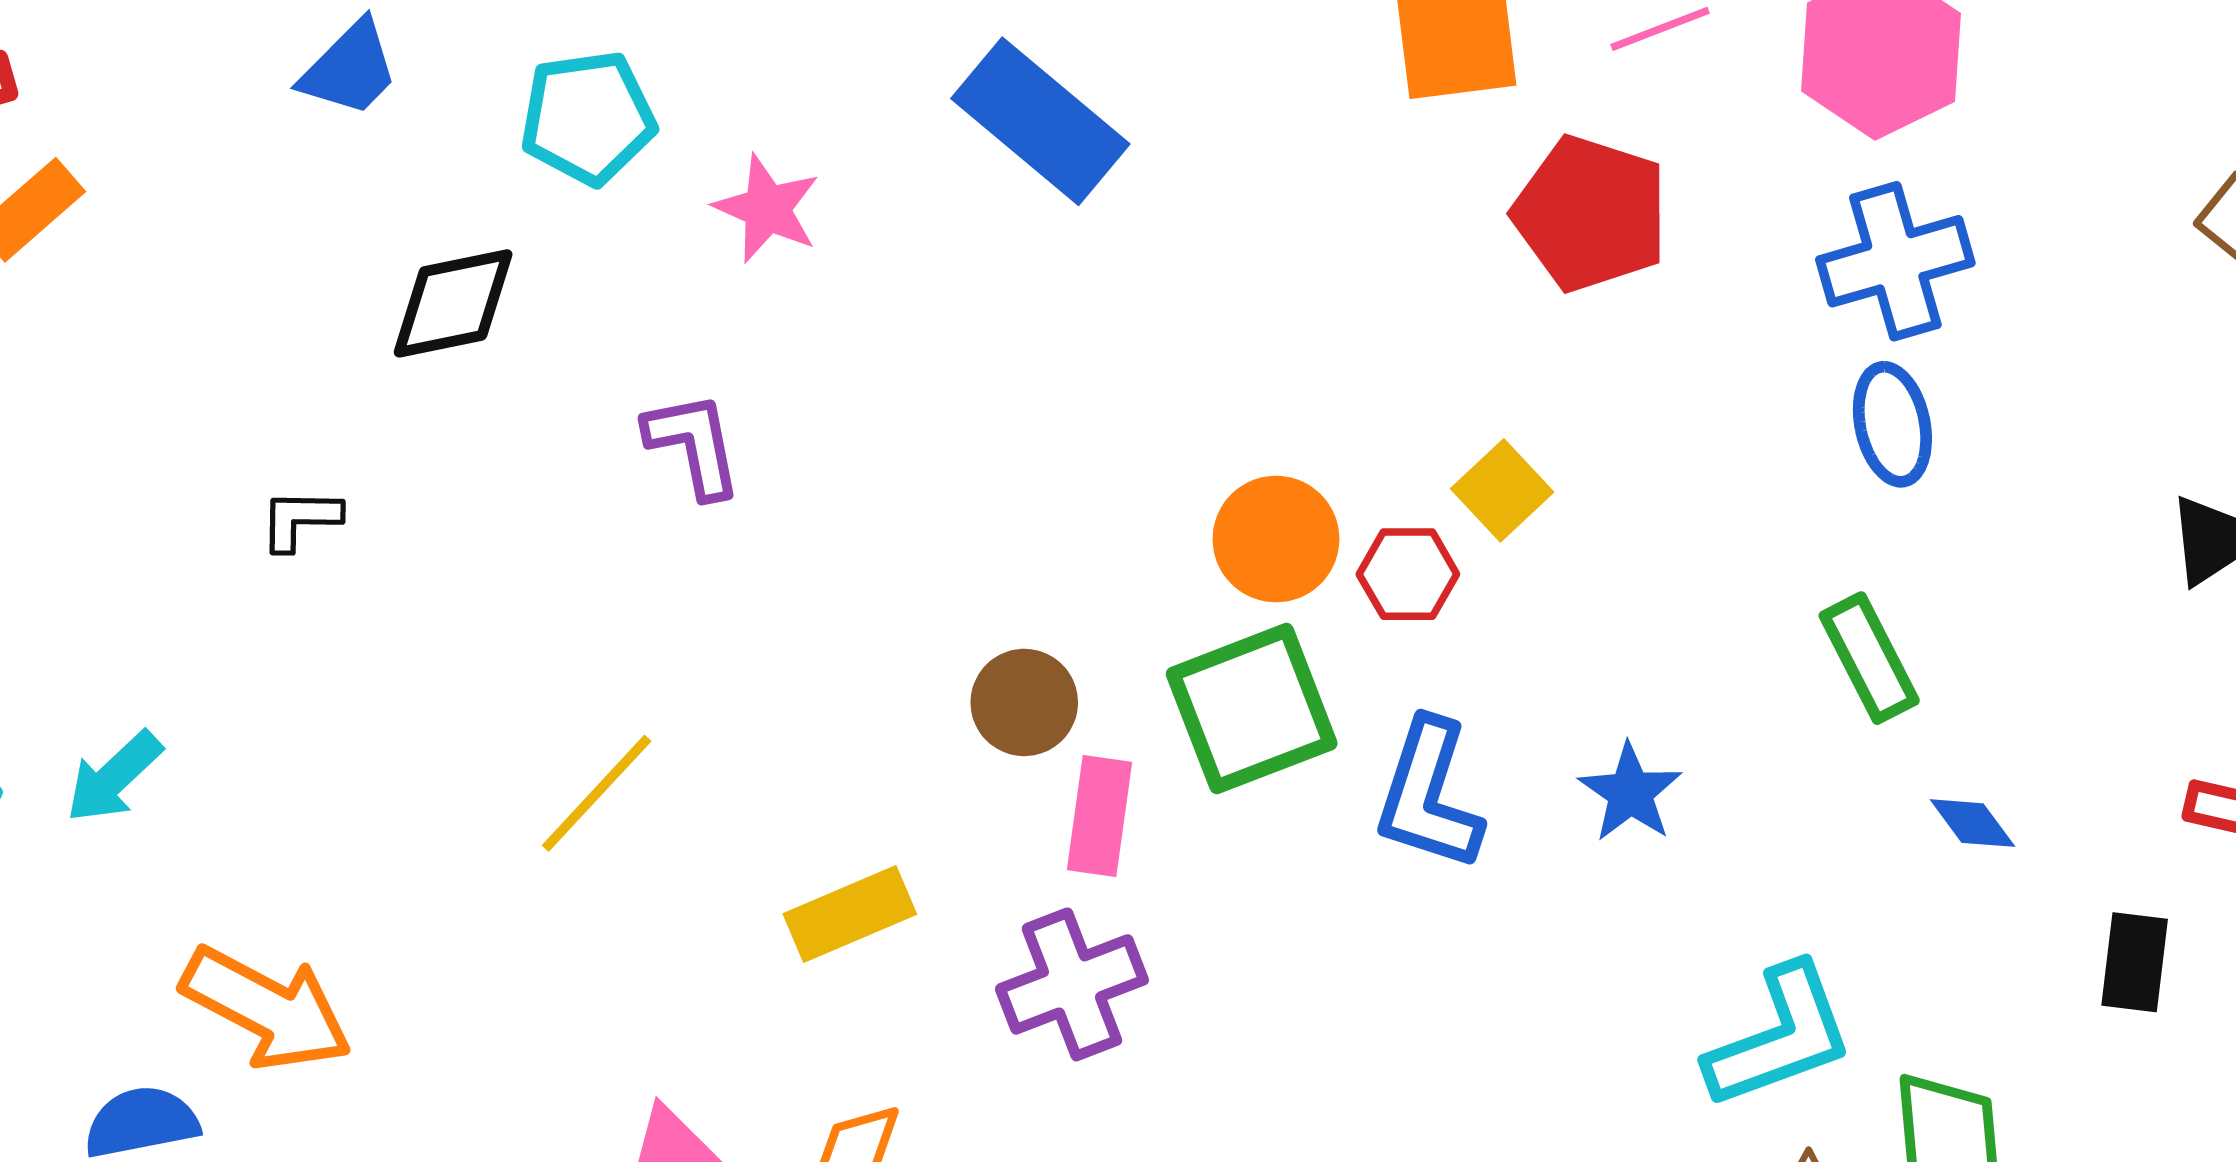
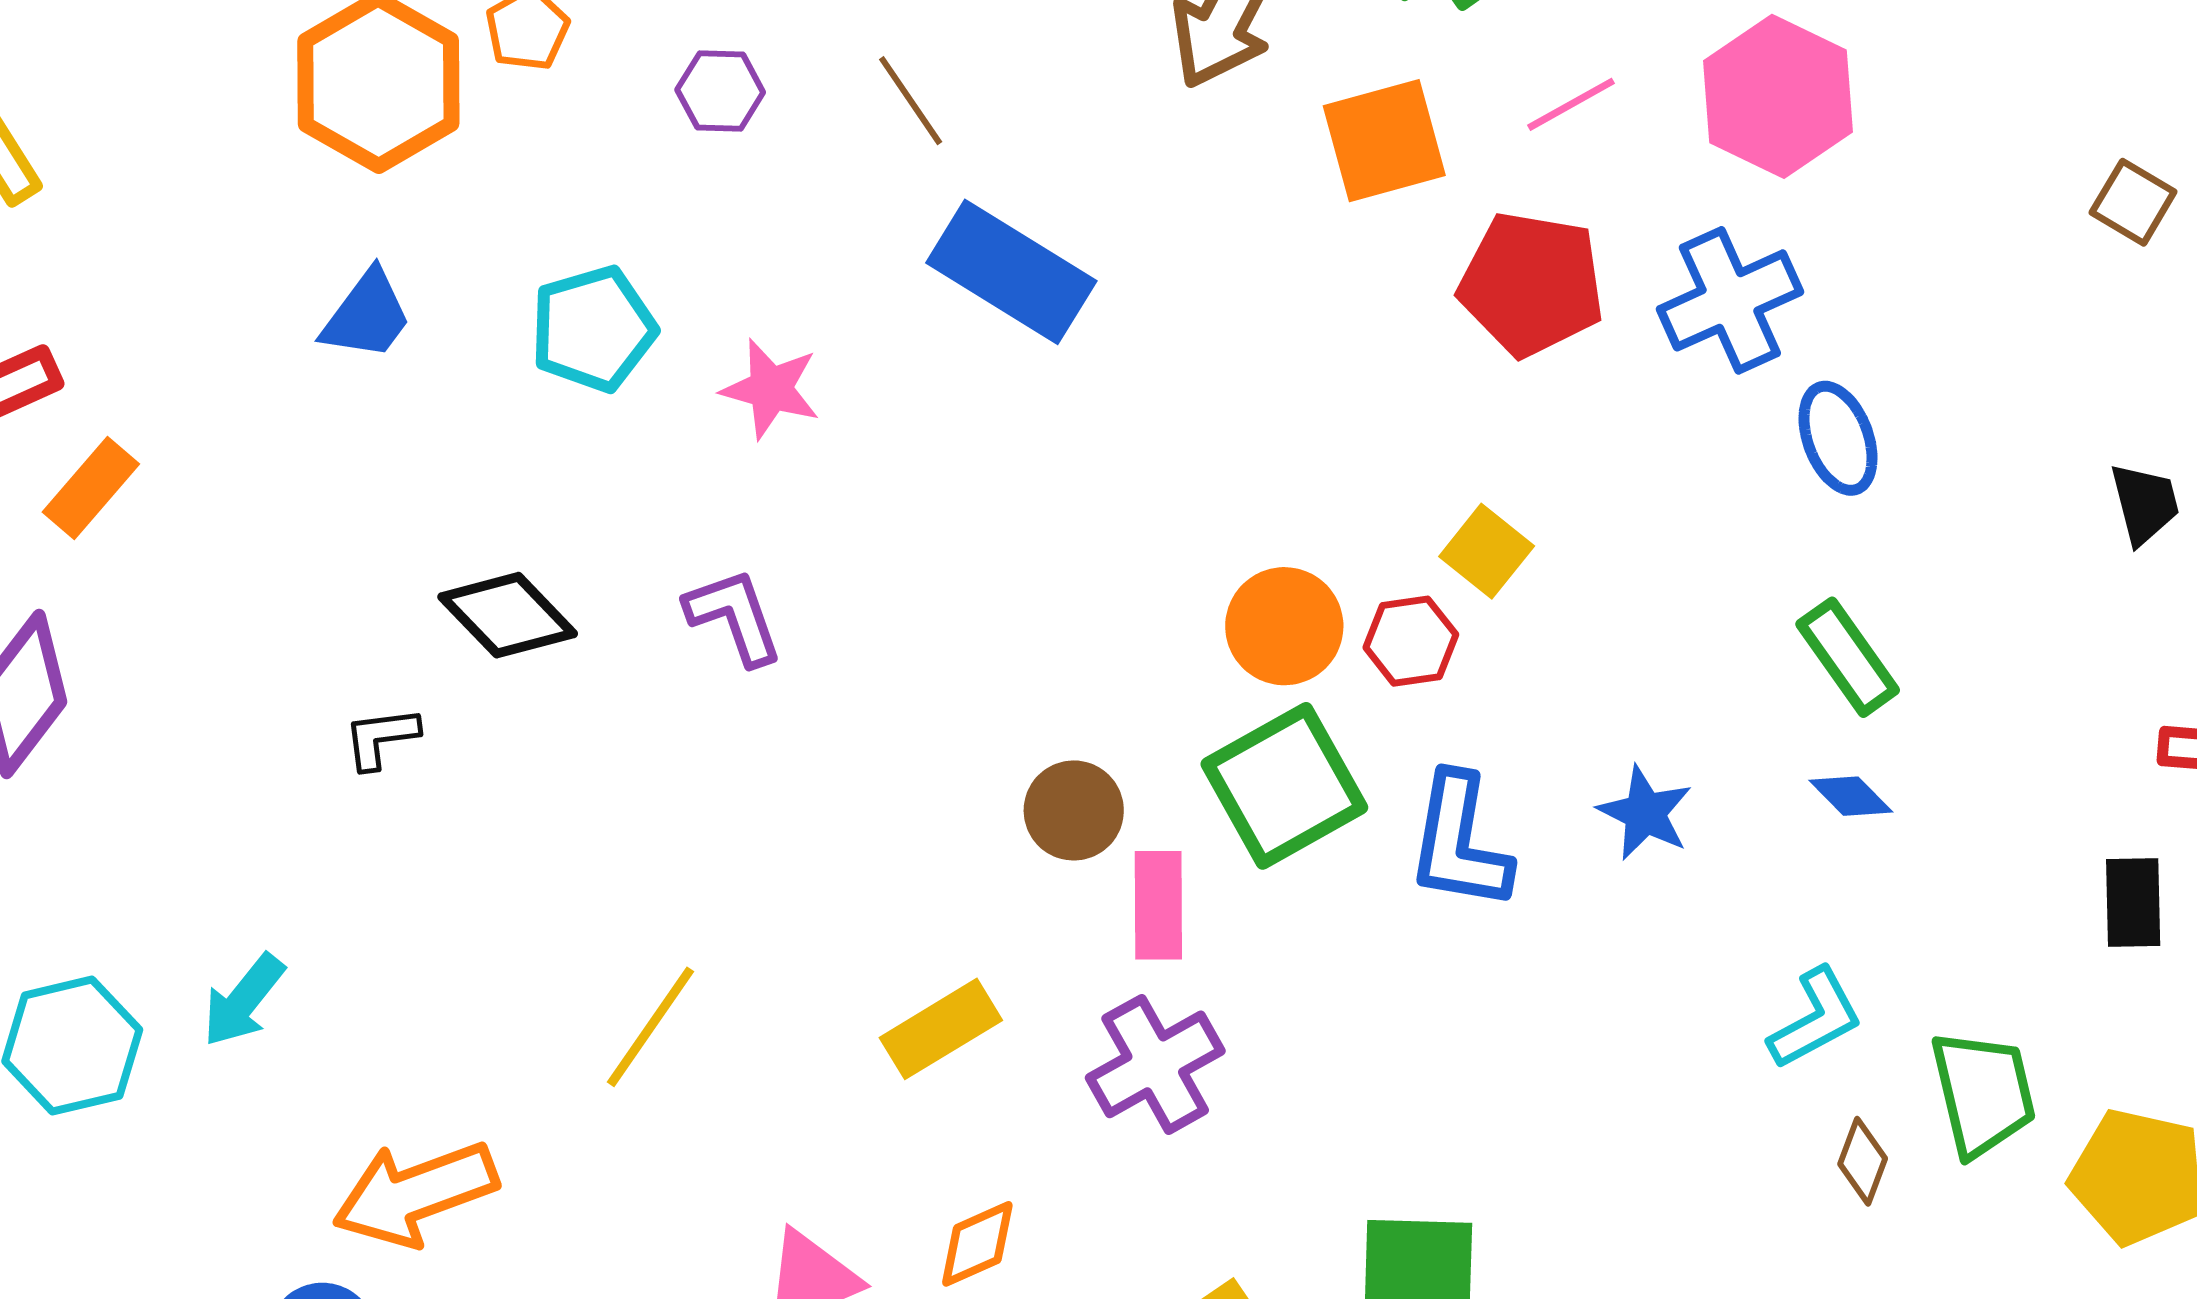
blue cross: (1895, 261) -> (1730, 300), moved
black diamond: (453, 303) -> (508, 615), moved, turned 66
yellow line: (597, 793) -> (651, 1027), moved
blue diamond: (1972, 823) -> (1851, 796), moved
orange arrow: (267, 1008) -> (415, 1194), turned 140
cyan L-shape: (1780, 1037) -> (1816, 1019), size x0.7

